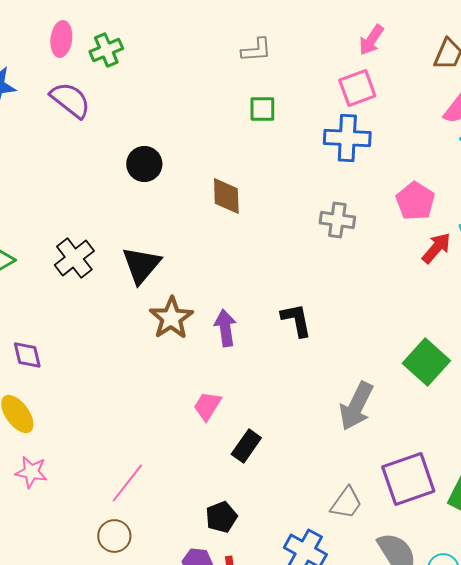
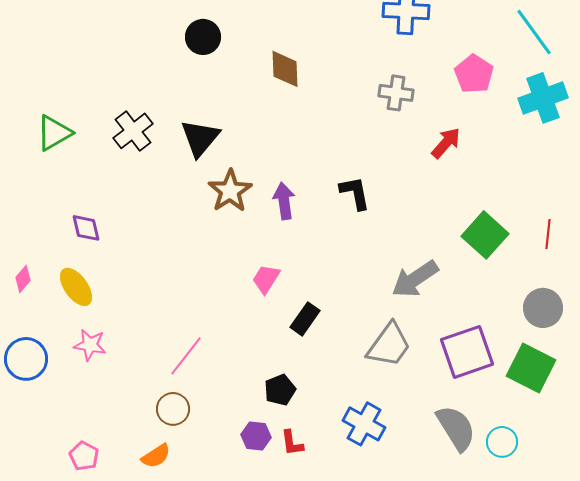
red arrow: (436, 248) -> (446, 143), moved
gray arrow: (356, 406) -> (415, 279), turned 30
gray trapezoid: (346, 503) -> (389, 345), moved, size x1.4

